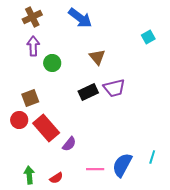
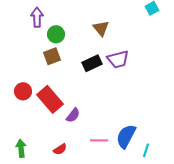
brown square: (30, 98) -> (52, 56), moved
cyan line: (152, 157) -> (146, 150), moved
green arrow: (29, 175) -> (21, 148), moved

